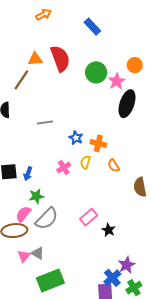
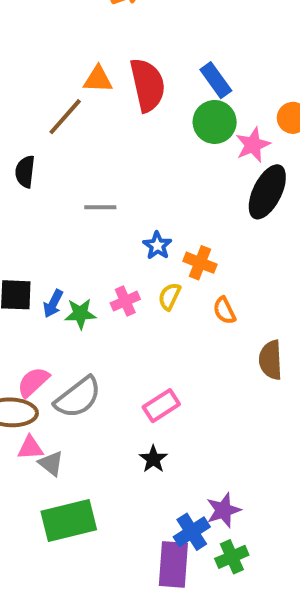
blue rectangle: (92, 27) -> (216, 80), moved
green star: (36, 196) -> (80, 314), moved
black star: (108, 230) -> (153, 459), moved
pink triangle: (24, 256) -> (30, 448), moved, turned 40

